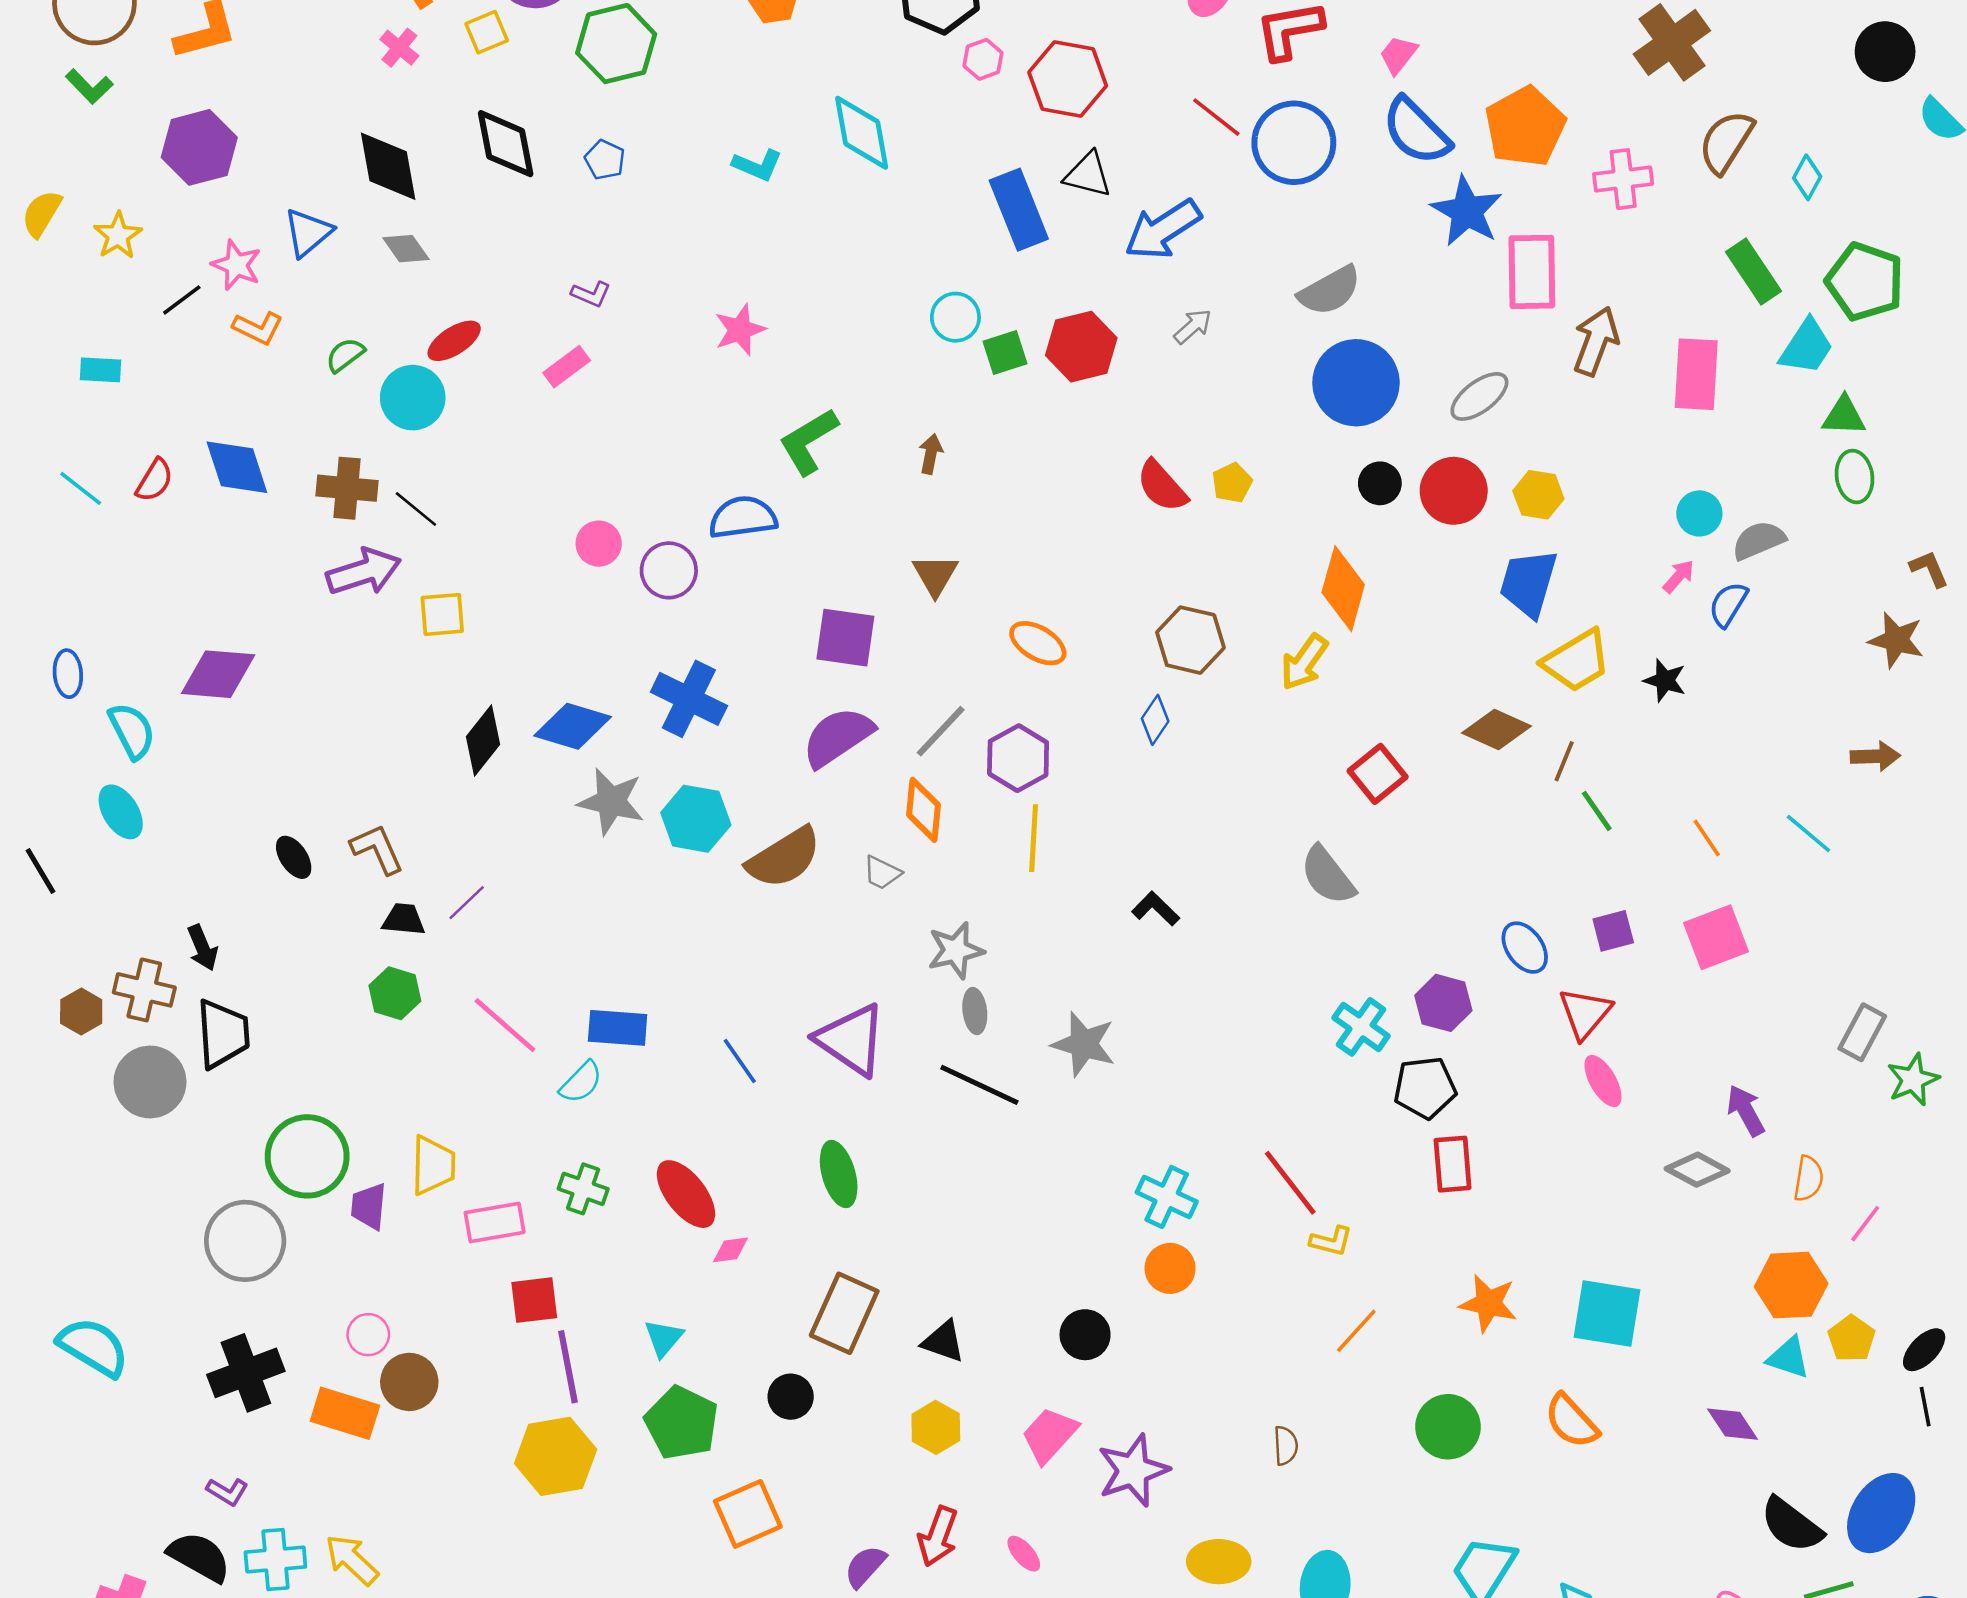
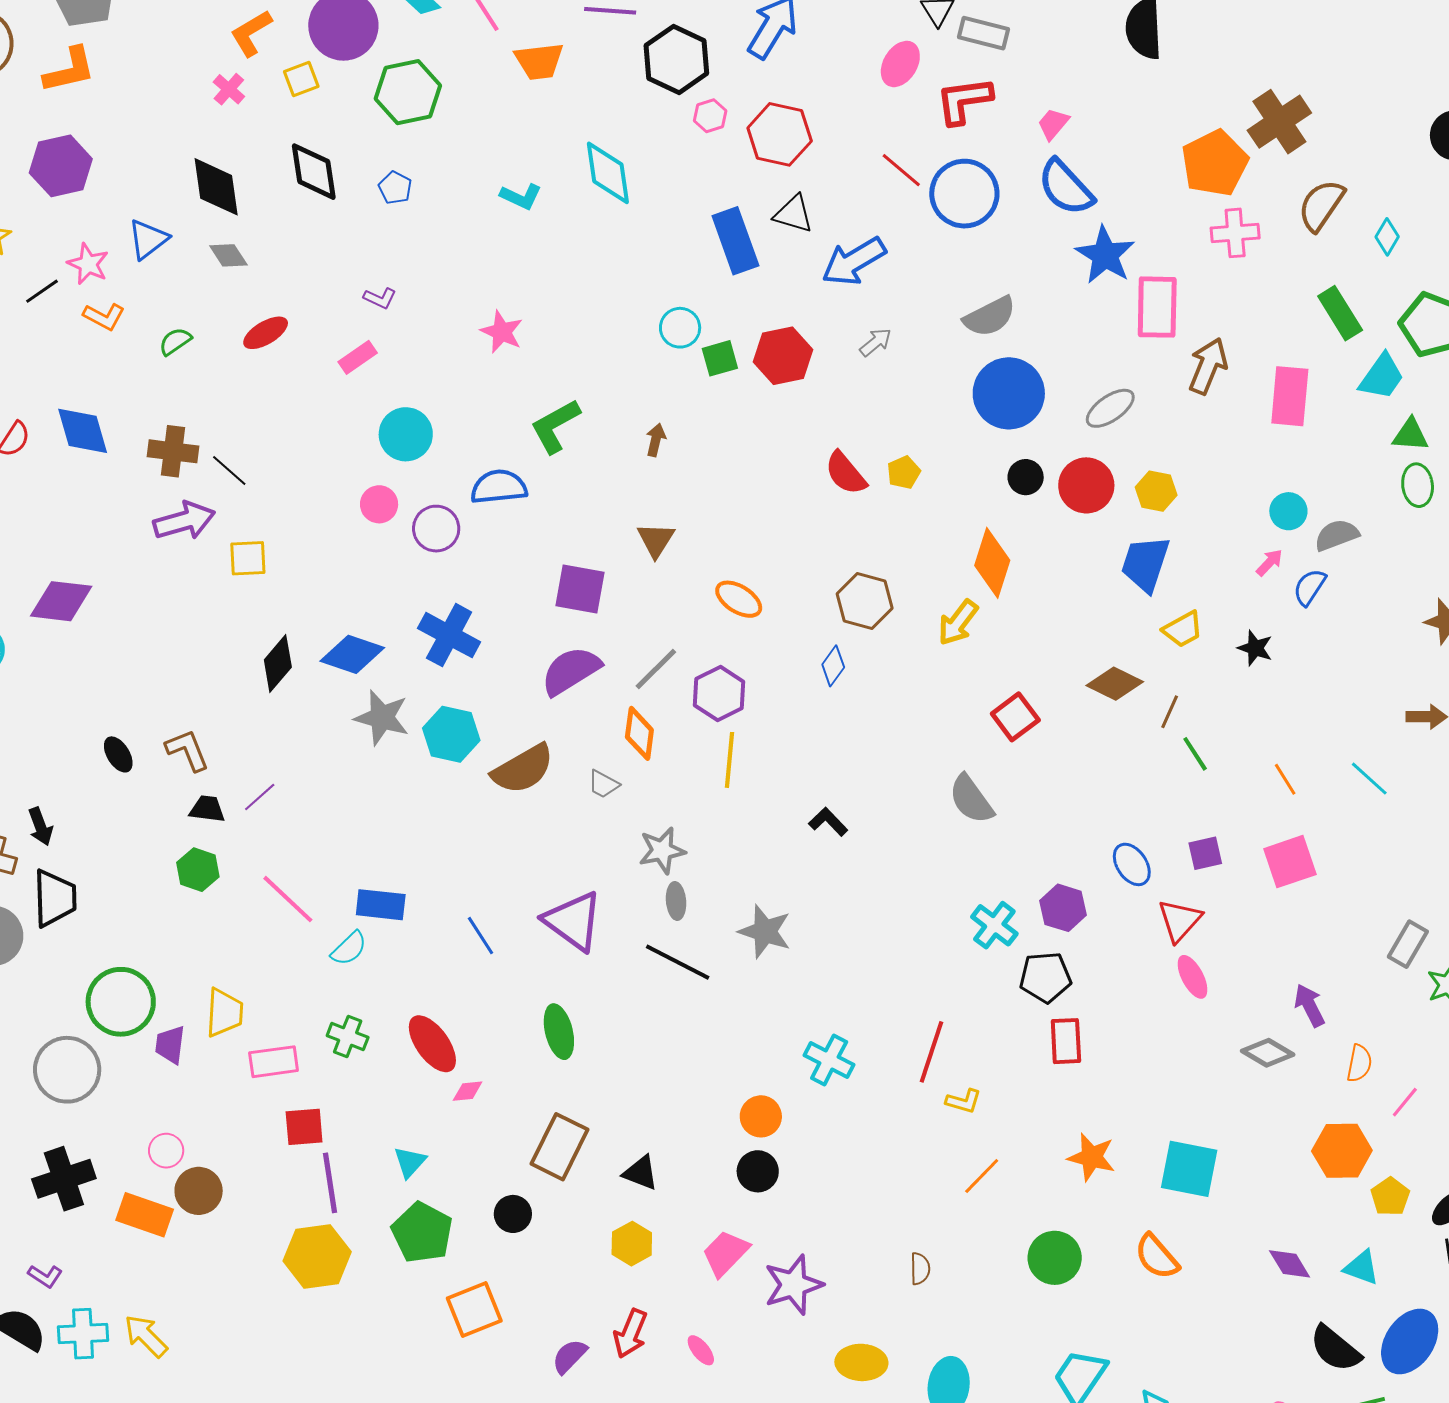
orange pentagon: (1525, 127) -> (1215, 163), moved
pink star: (740, 330) -> (502, 332), turned -30
cyan circle: (413, 398) -> (406, 434), moved
yellow trapezoid: (1577, 661) -> (1183, 629), size x0.7
red line: (1290, 1183) -> (931, 1052), turned 54
orange circle: (1170, 1268) -> (761, 1116), moved
cyan triangle: (1788, 1358) -> (1361, 1268), moved

